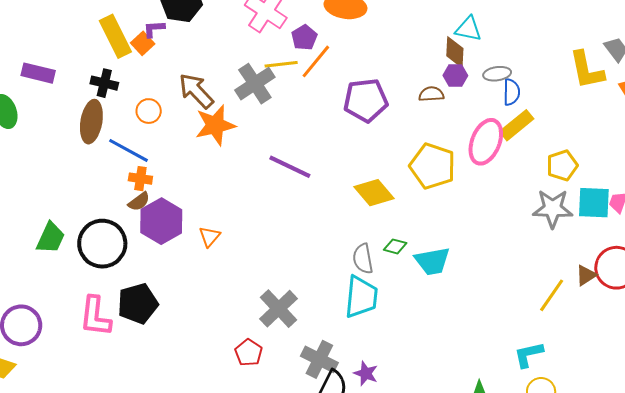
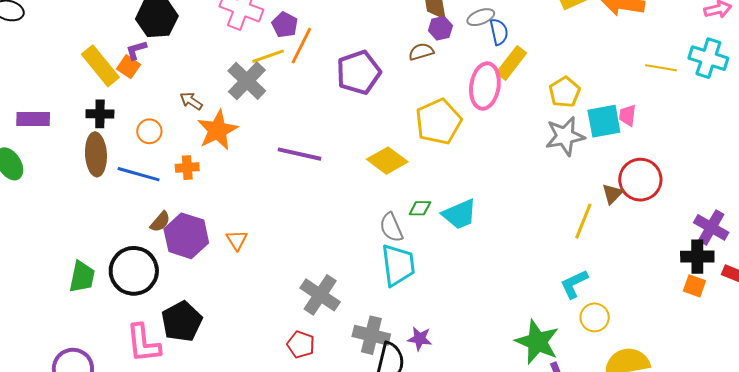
brown arrow: (196, 91) -> (191, 101), size x0.6
yellow pentagon: (433, 166) -> (438, 122), turned -30
orange cross: (140, 179) -> (187, 168), moved

